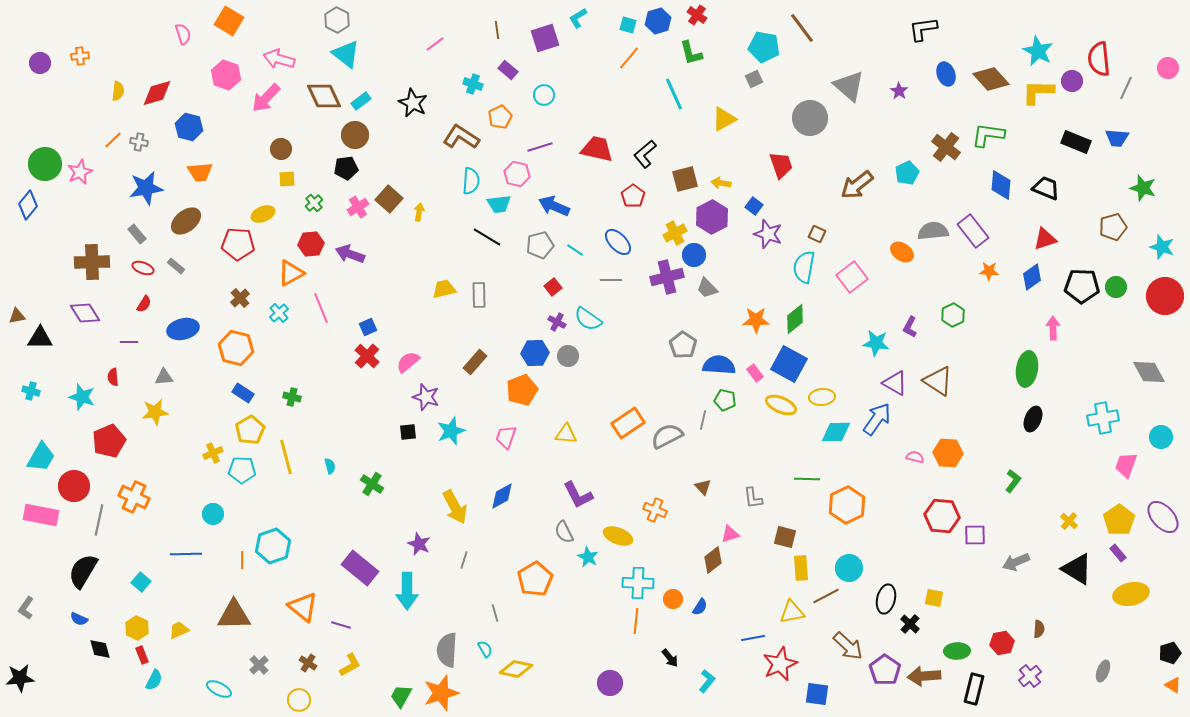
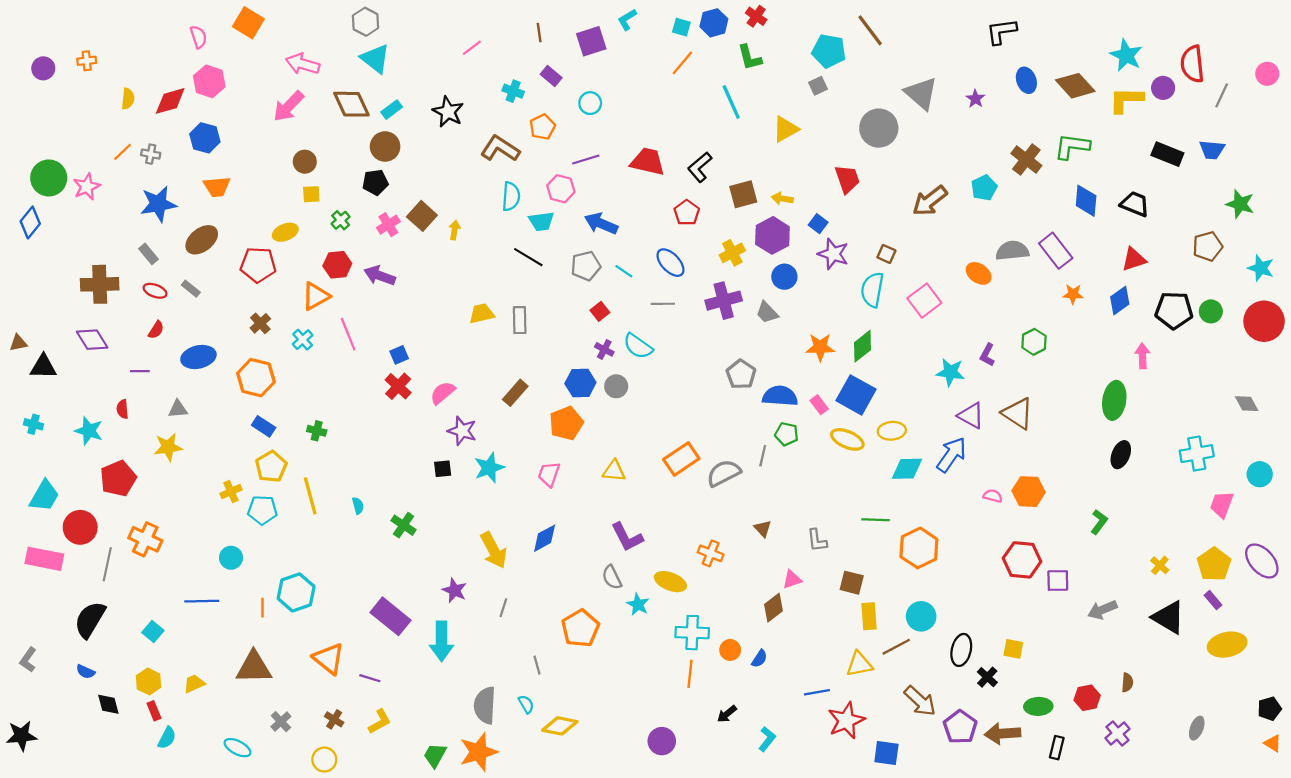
pink hexagon: (226, 75) -> (209, 81), moved
blue circle: (694, 255) -> (784, 277), moved
gray diamond: (1149, 372) -> (1247, 404), size x0.7
black arrow: (670, 658) -> (727, 714), turned 90
black rectangle: (974, 689) -> (1057, 748), size x0.7

